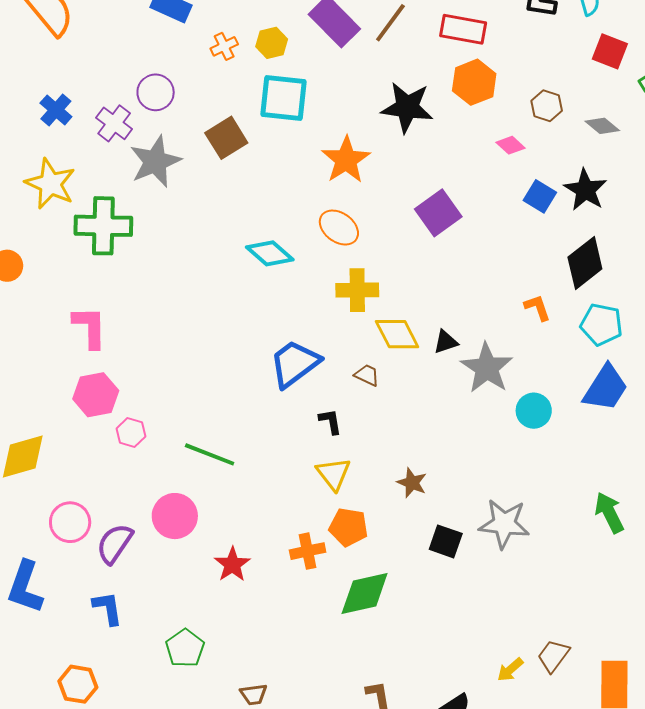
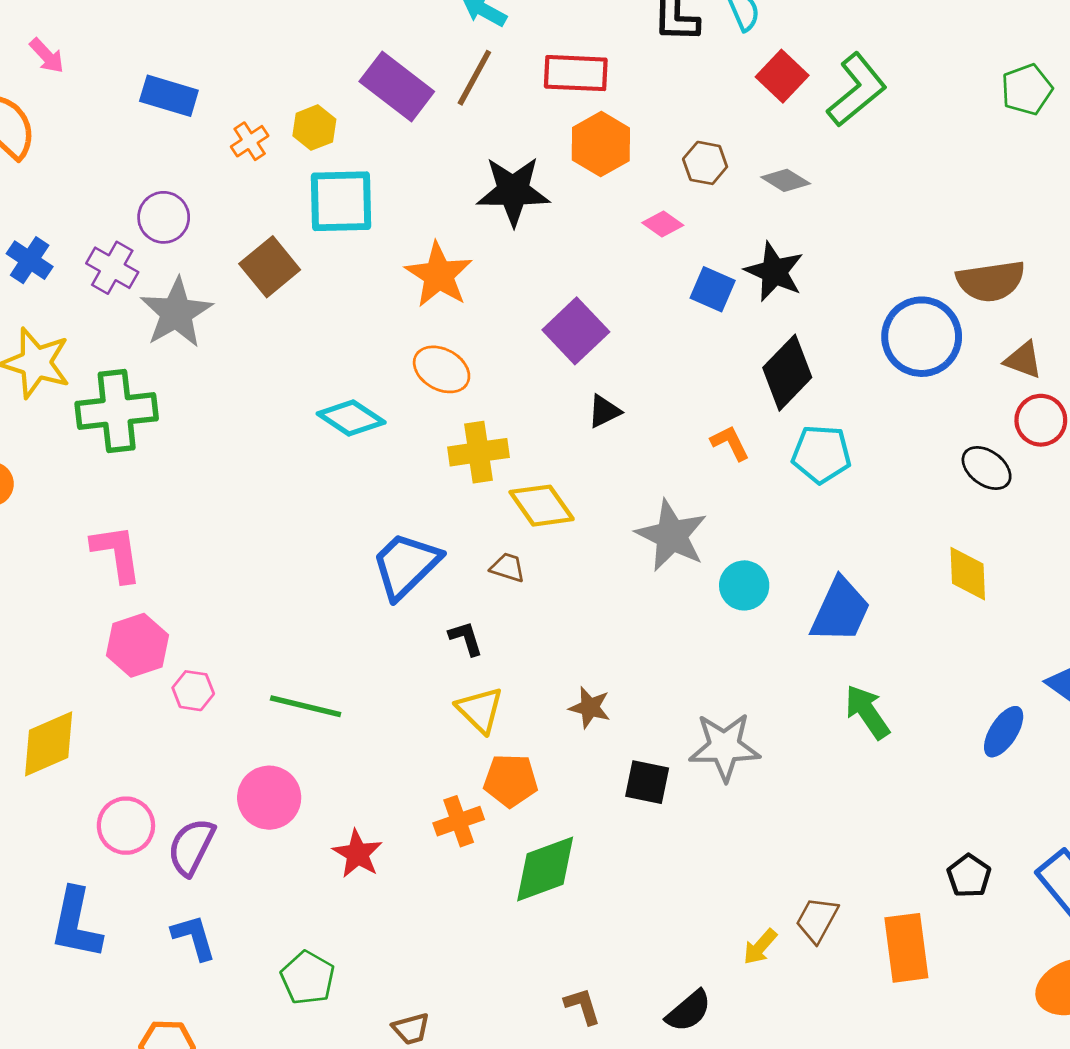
red square: (610, 51) -> (782, 76), turned 30
black triangle: (446, 342) -> (604, 411), moved
blue trapezoid: (606, 388) -> (840, 610), moved

